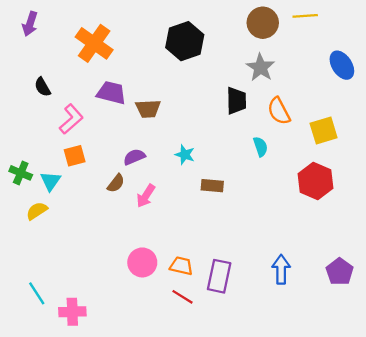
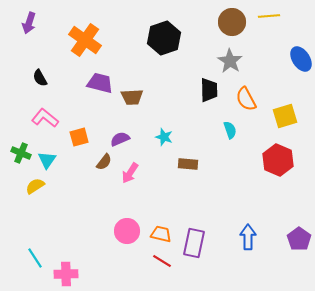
pink L-shape: (71, 119) -> (45, 118), moved, turned -100
orange square: (75, 156) -> (79, 137), moved

